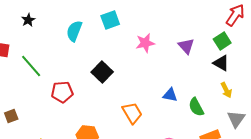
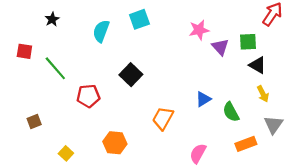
green square: (222, 41) -> (248, 42), moved, turned 30
pink star: (145, 43) -> (199, 30), moved
blue triangle: (170, 95) -> (203, 99), turned -42
orange trapezoid: (132, 113) -> (163, 118), turned -120

